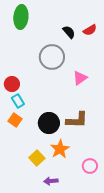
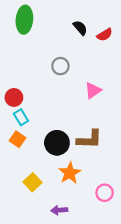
black semicircle: (69, 32) -> (80, 28), moved
gray circle: (52, 57) -> (60, 66), size x0.6
yellow square: (37, 158) -> (33, 182), moved

